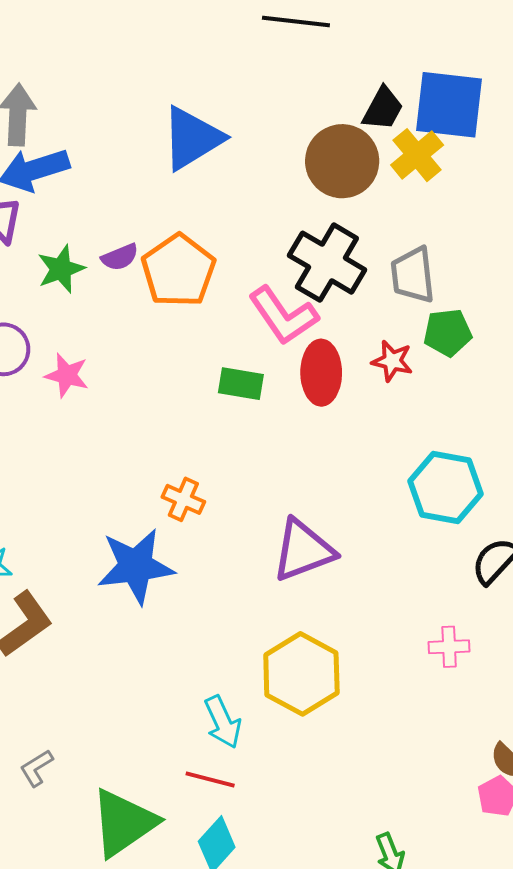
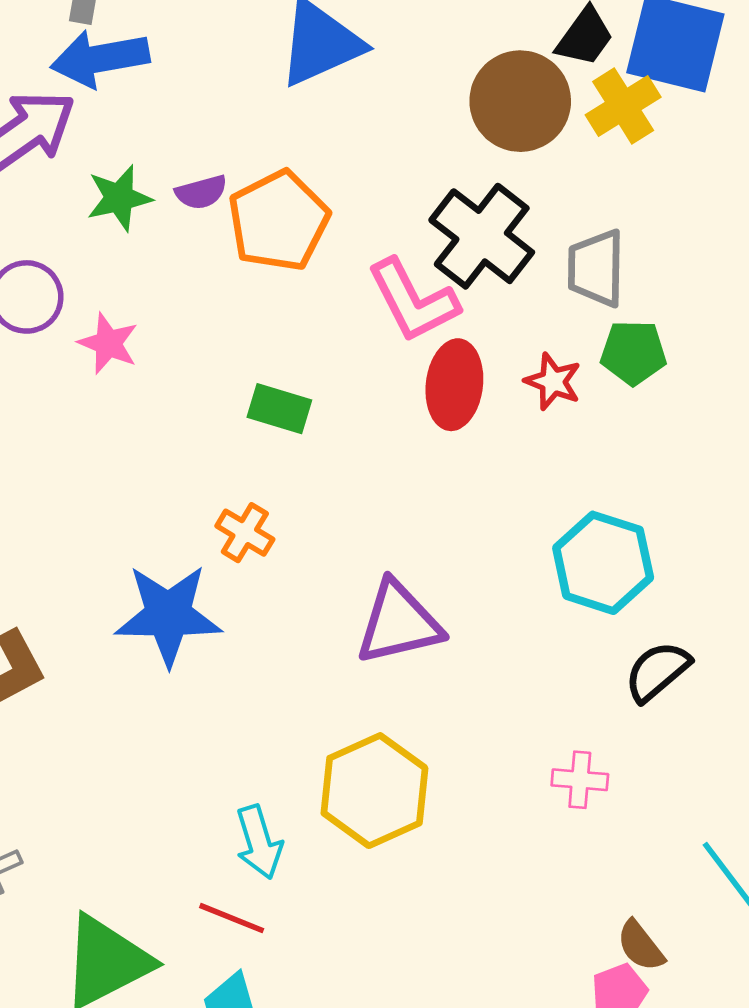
green rectangle: (241, 384) -> (279, 409), moved

